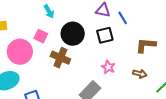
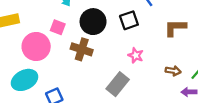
brown arrow: (140, 74) -> (173, 71), moved

